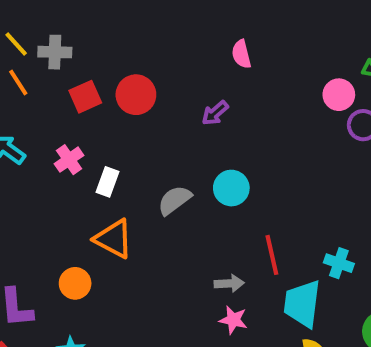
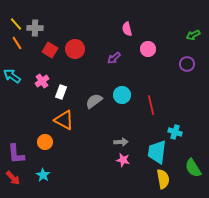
pink circle: (339, 95) -> (148, 49), moved
red square: (85, 97) -> (50, 50), turned -35
red line: (272, 255) -> (151, 105), moved

